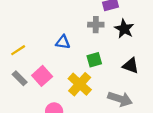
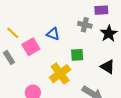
yellow line: (18, 50) -> (13, 33), turned 64
pink square: (42, 76) -> (31, 47), moved

